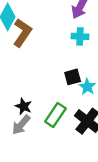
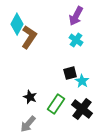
cyan cross: (80, 36) -> (76, 40), turned 32
gray arrow: (21, 125) -> (28, 124), moved

